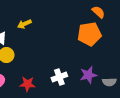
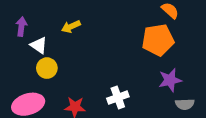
purple star: (88, 75) -> (170, 80), moved

